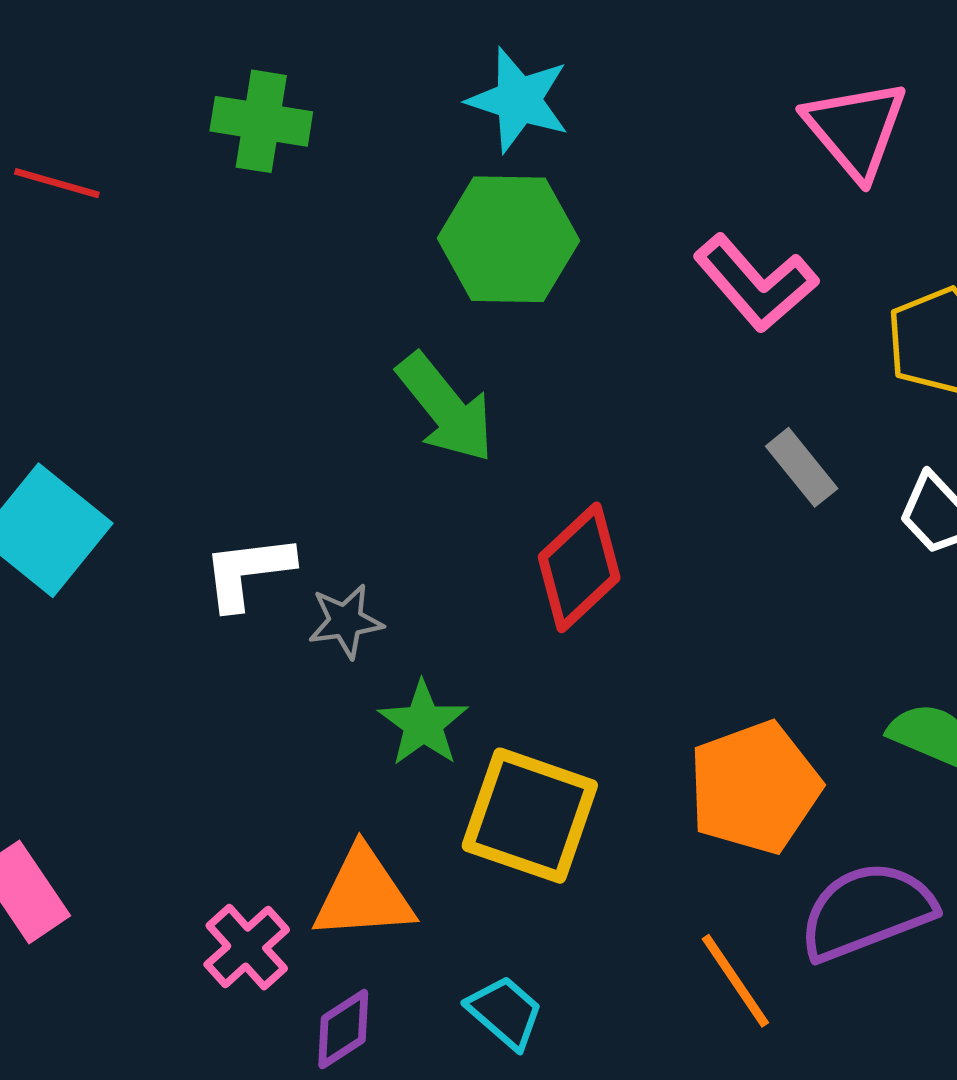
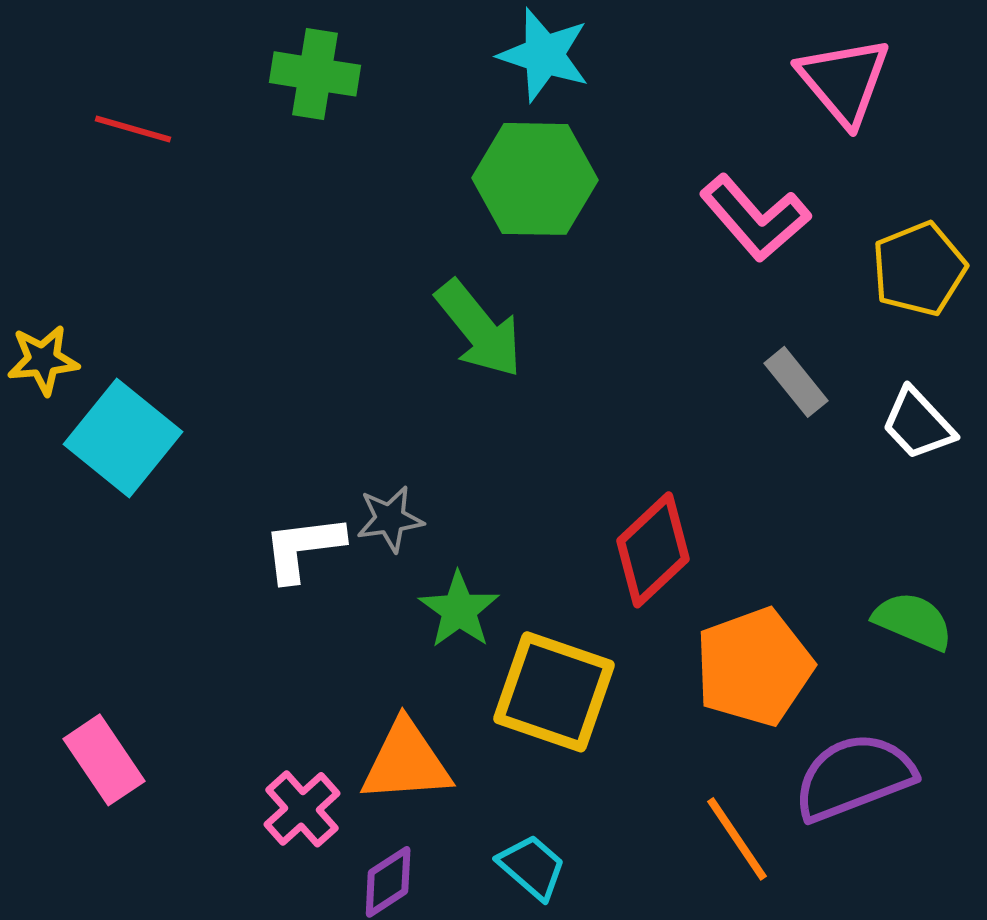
red diamond: (579, 567) -> (653, 550), moved
white L-shape: (248, 572) -> (303, 548), moved

